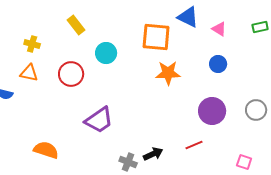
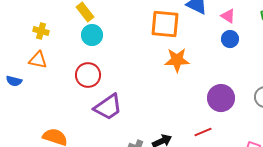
cyan circle: (106, 53) -> (92, 35), moved
blue circle: (218, 64) -> (230, 39), moved
red circle: (71, 74) -> (88, 75), moved

